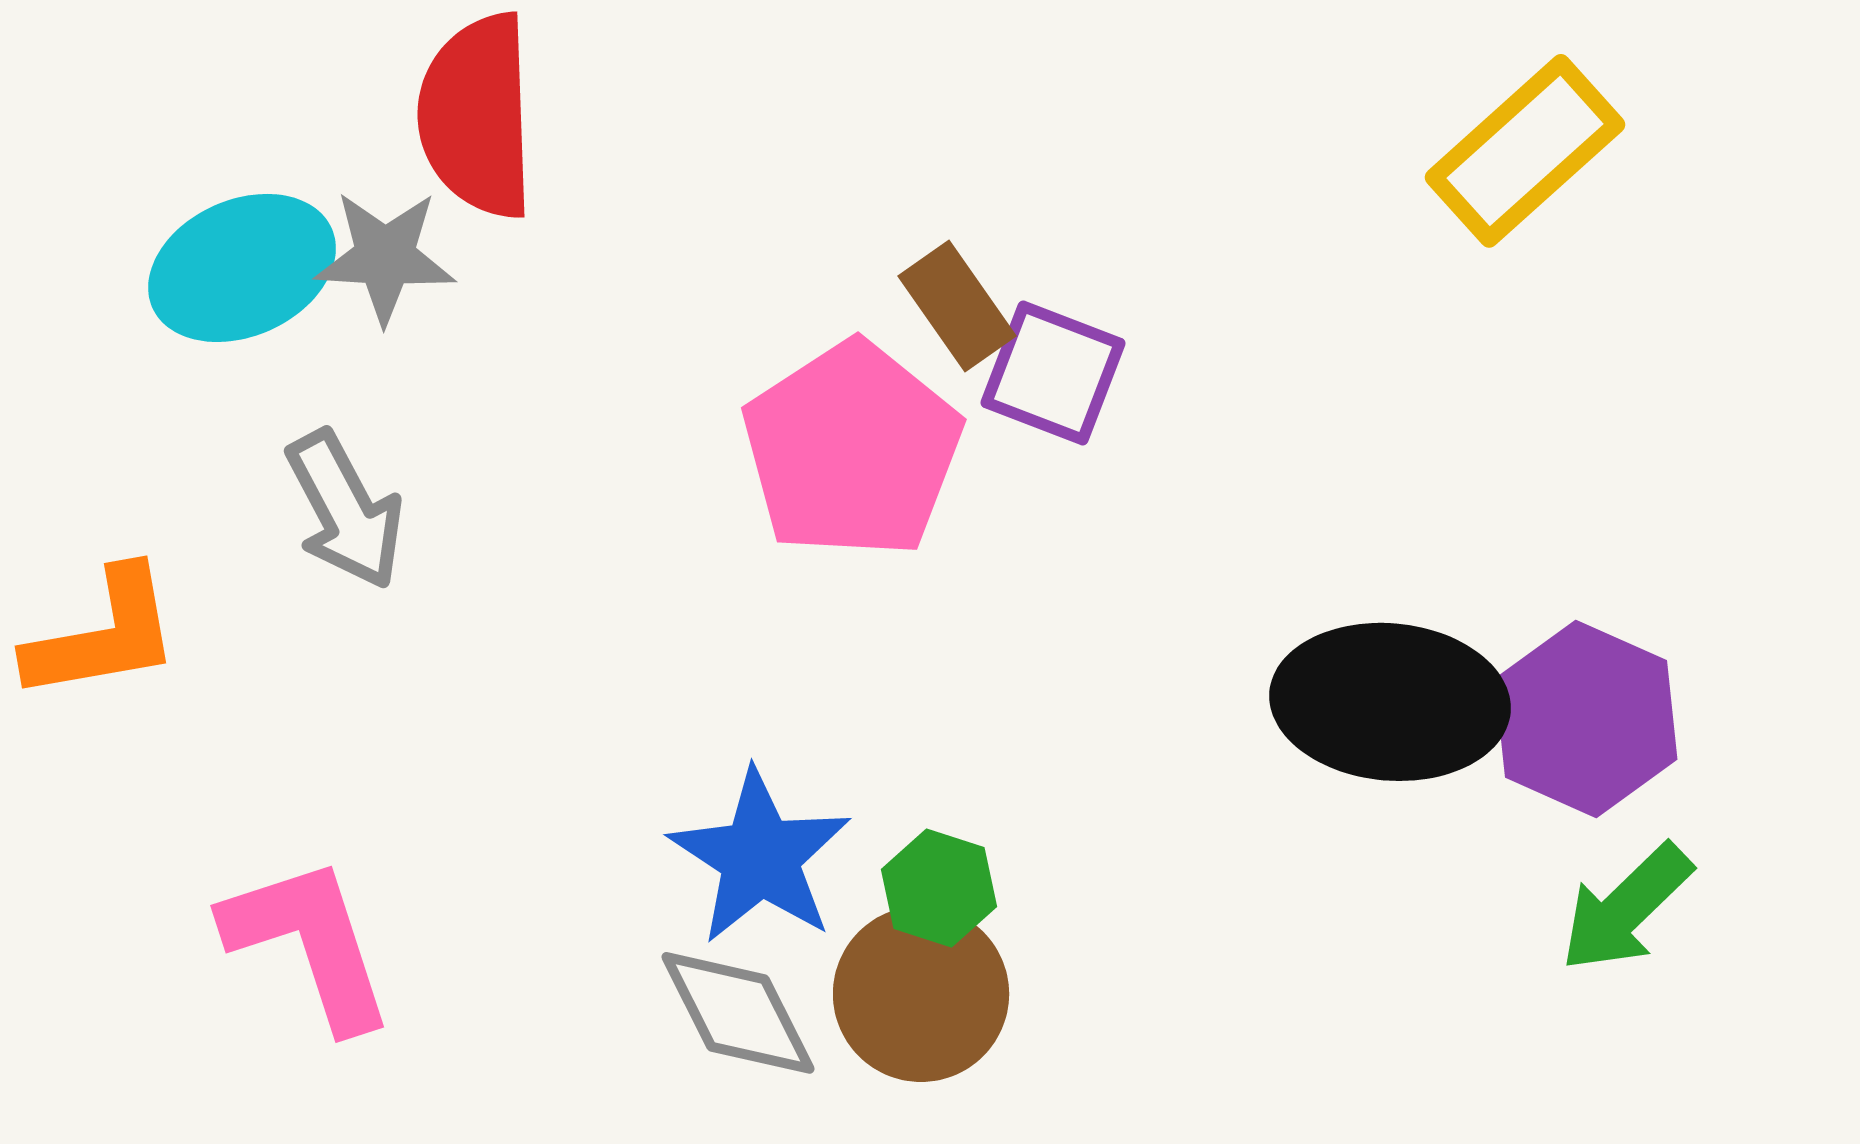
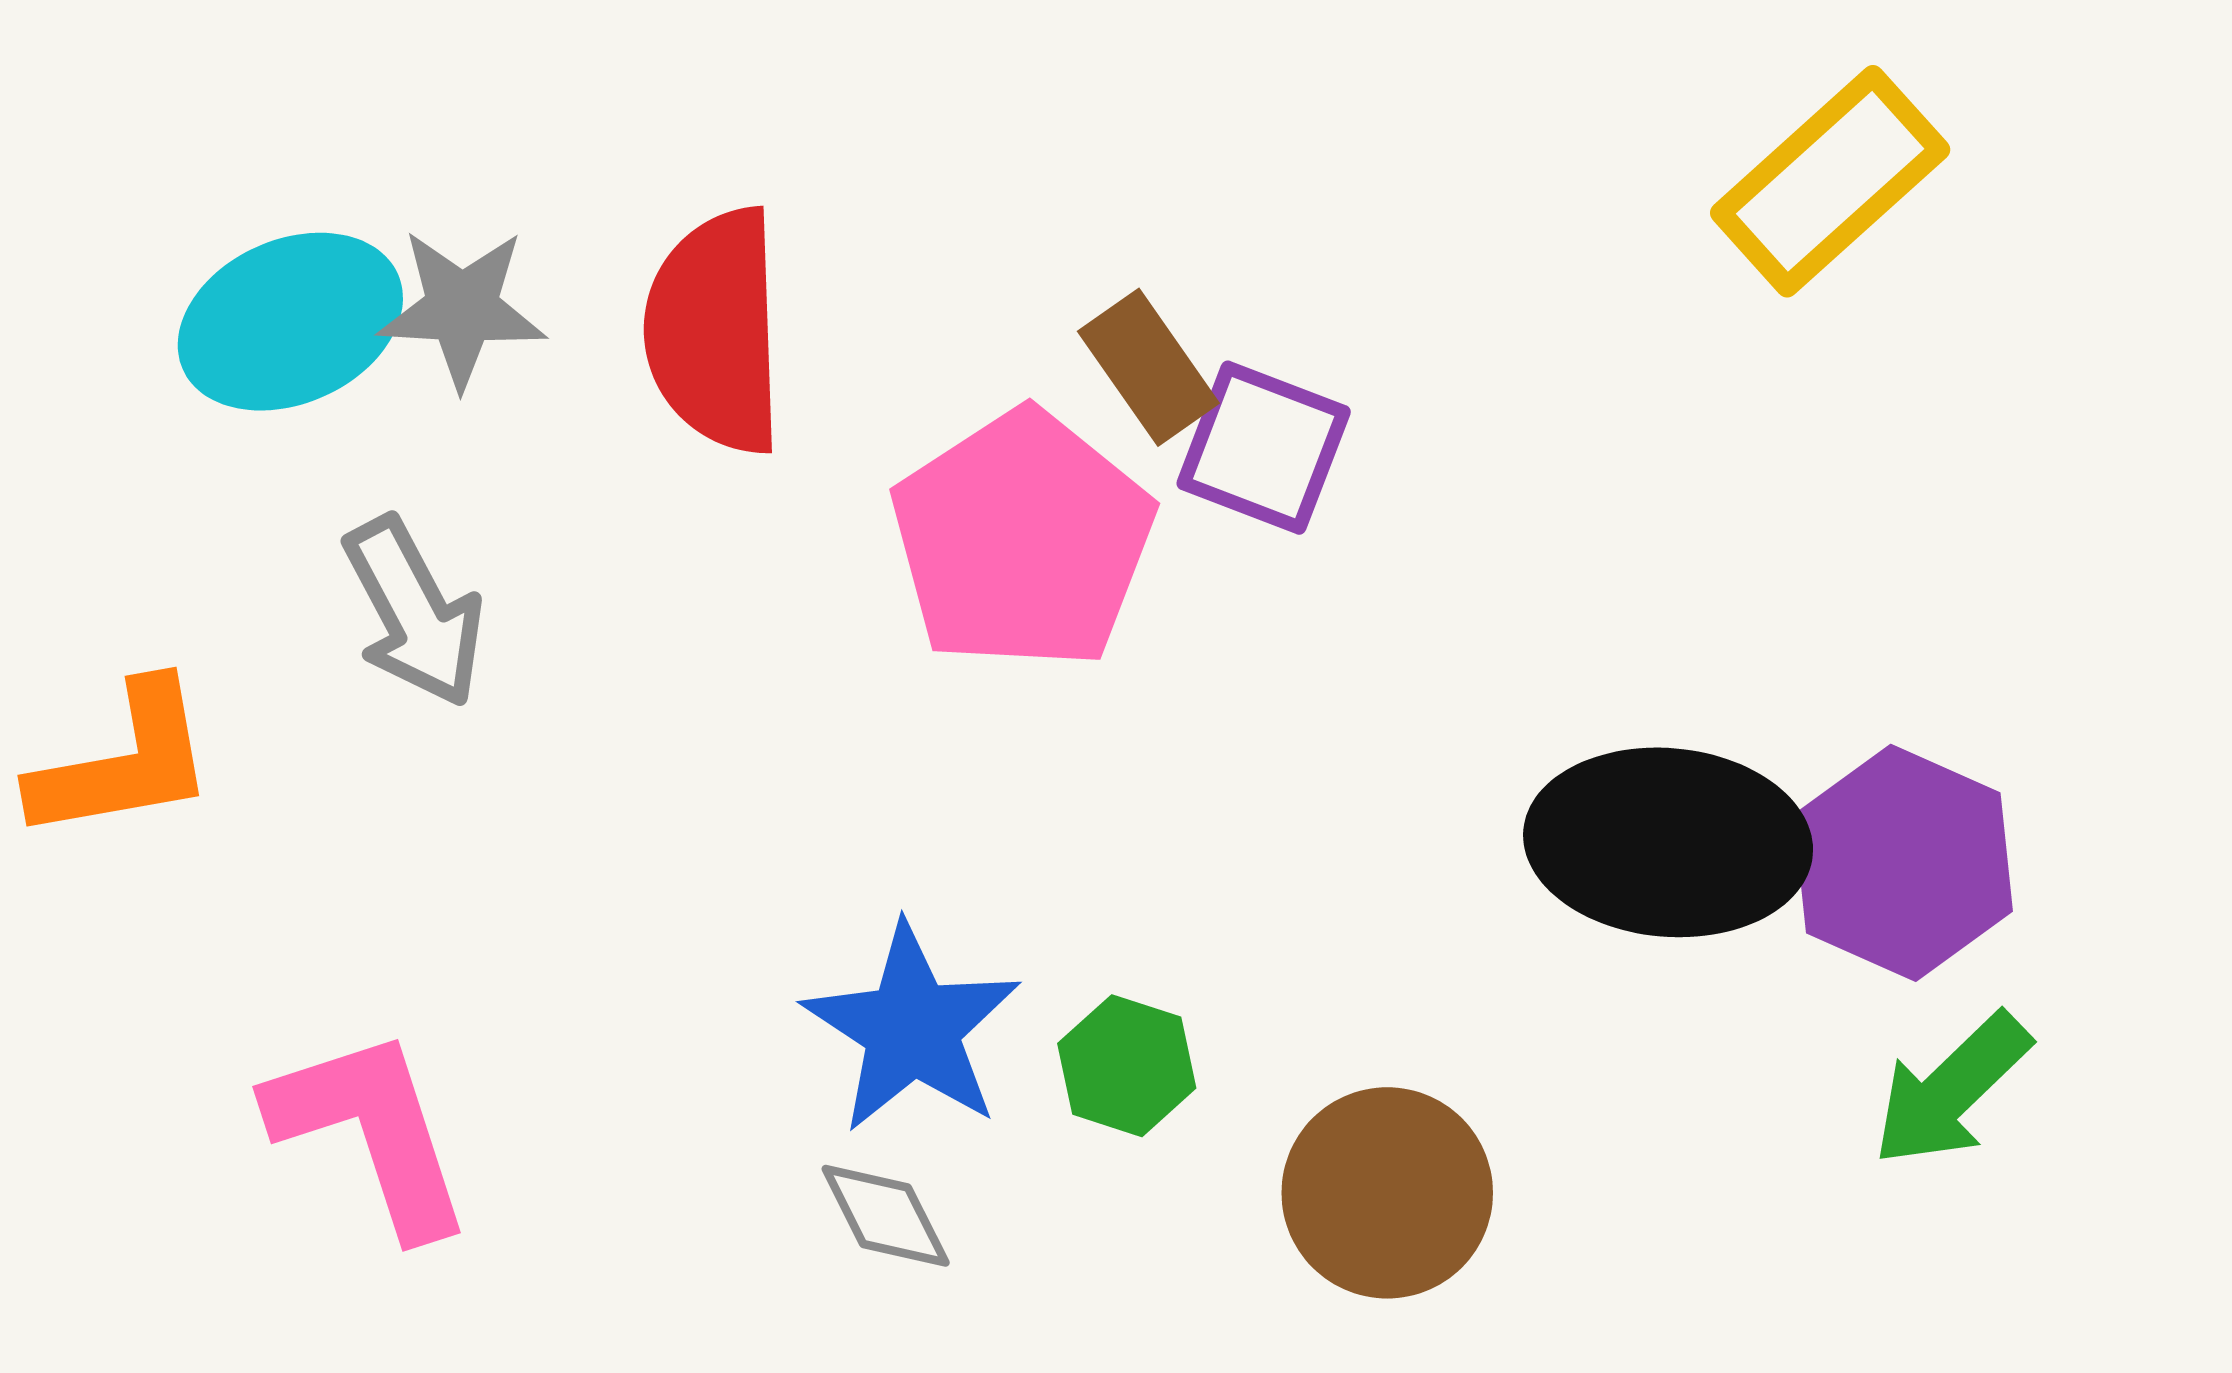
red semicircle: (477, 116) -> (715, 331), moved
brown circle: (921, 994) -> (1387, 1193), moved
gray diamond: (738, 1013) -> (886, 1216), size x0.7

